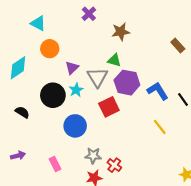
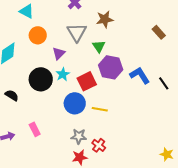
green triangle: (114, 60) -> (99, 46), turned 40
gray triangle: (97, 77) -> (77, 32), moved
red square: (109, 107) -> (87, 81), moved
blue circle: (75, 126) -> (75, 103), moved
yellow line: (160, 127) -> (100, 109), moved, turned -42
pink rectangle: (55, 164) -> (35, 129), moved

